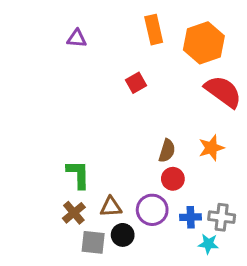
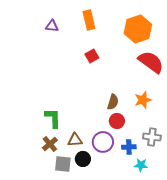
orange rectangle: (154, 30) -> (89, 20), moved
gray cross: (222, 217) -> (152, 137), moved

